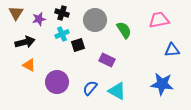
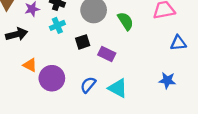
black square: (78, 45) -> (83, 42), moved
orange triangle: (29, 65) -> (30, 65), moved
blue star: (162, 84) -> (167, 80), size x0.7

